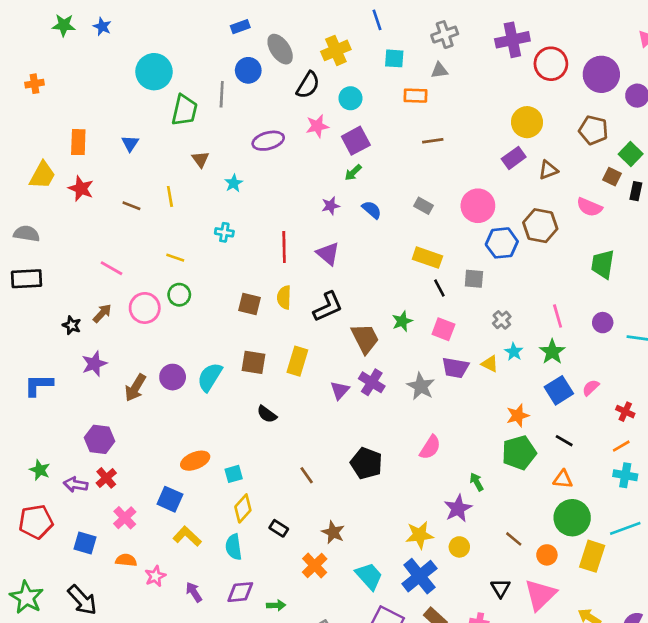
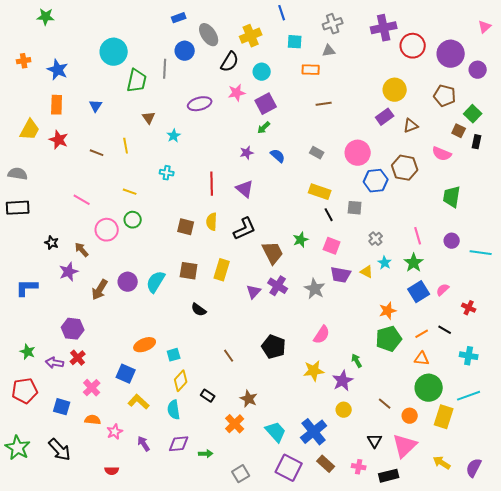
blue star: (102, 27) -> (58, 70), moved, size x1.5
brown arrow: (102, 313) -> (82, 250), moved, turned -84
black line: (564, 441) -> (445, 330), moved
orange line: (621, 446) -> (422, 334), moved
yellow star: (419, 535) -> (314, 371), moved

